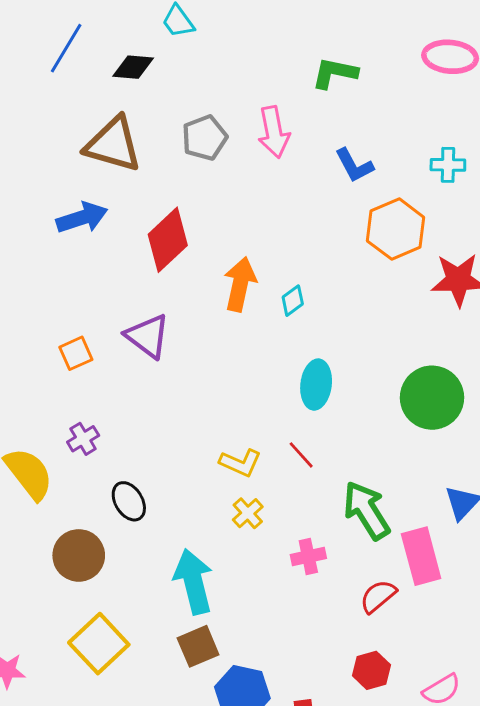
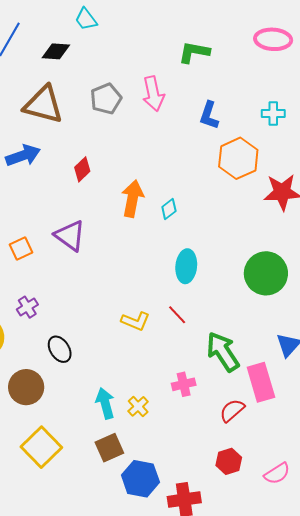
blue L-shape: (354, 165) -> (209, 115), turned 48
red diamond: (168, 240) -> (82, 169), size x0.6
yellow cross: (248, 513) -> (138, 406), moved
cyan arrow: (193, 582) -> (105, 403), size x0.7

